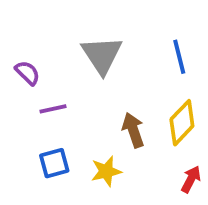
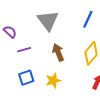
blue line: (179, 57) -> (88, 19), turned 42
brown arrow: (133, 130) -> (58, 52), moved

